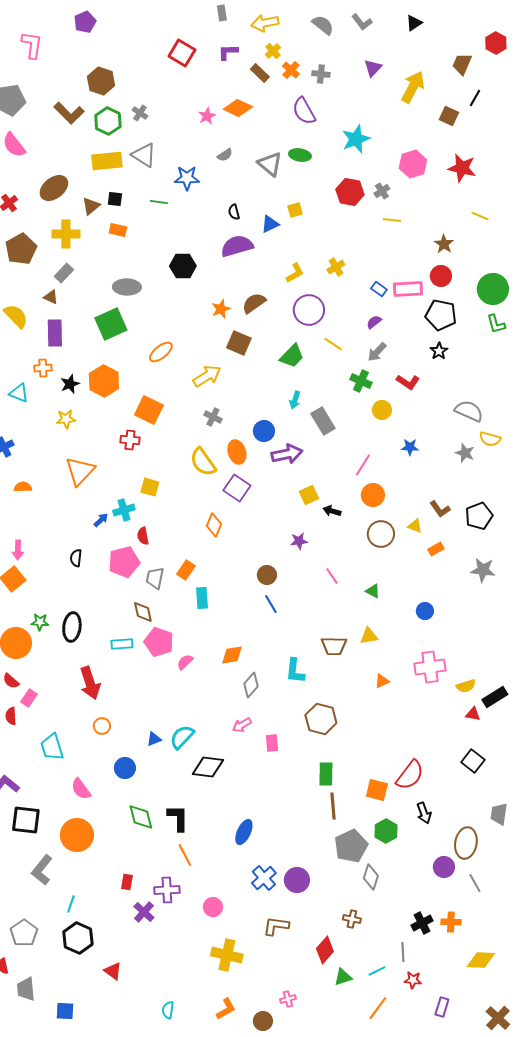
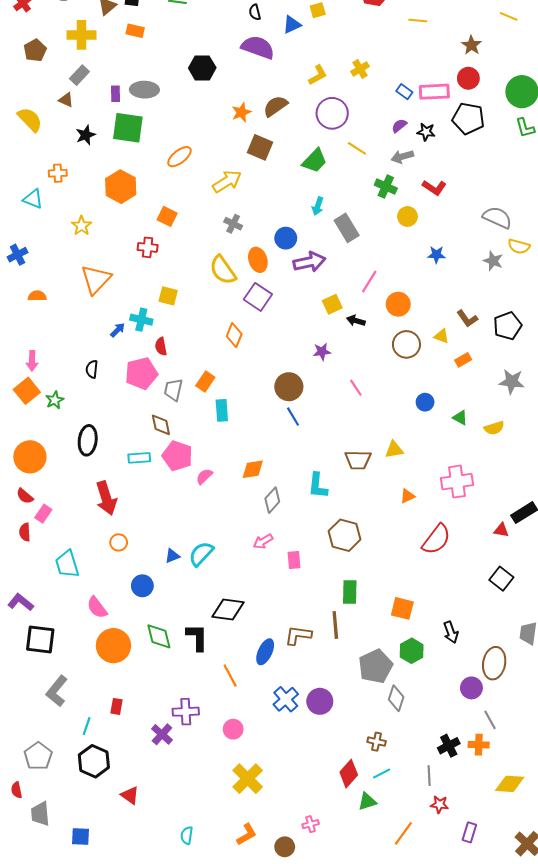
purple semicircle: (237, 246) -> (258, 47), turned 36
brown pentagon: (21, 249) -> (35, 50), size x0.7
green square: (111, 324) -> (128, 128), turned 32
purple rectangle: (55, 333) -> (116, 94), moved, size x0.6
black star: (439, 351) -> (426, 132), moved, turned -30
gray arrow: (377, 352) -> (402, 157), turned 30
black star: (70, 384) -> (86, 135), moved
orange square: (149, 410) -> (167, 216), size x0.7
yellow star: (66, 419) -> (81, 226), turned -30
pink line: (363, 465) -> (369, 281), moved
cyan cross: (124, 510) -> (141, 320), turned 30
brown circle: (267, 575) -> (289, 387), size x1.4
green triangle: (373, 591) -> (460, 418), moved
blue circle: (425, 611) -> (425, 402), moved
green star: (40, 622) -> (55, 400), moved, turned -30
yellow semicircle: (466, 686) -> (494, 428), moved
black diamond: (208, 767) -> (228, 610), moved
red semicircle: (410, 775) -> (436, 539), moved
brown line: (333, 806) -> (335, 625), moved
orange circle: (77, 835) -> (113, 646), moved
orange line: (185, 855) -> (230, 676), moved
red rectangle: (127, 882) -> (117, 706), moved
gray line: (475, 883) -> (490, 720), moved
brown L-shape: (276, 926) -> (298, 635), moved
yellow cross: (227, 955) -> (248, 779), turned 32
cyan line: (377, 971) -> (382, 774), moved

